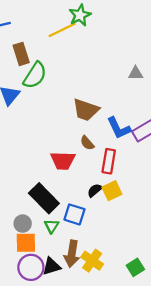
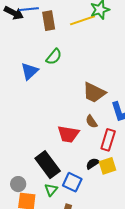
brown rectangle: (21, 54) -> (49, 21), moved
green semicircle: (35, 75) -> (54, 57), size x0.7
gray circle: (23, 224) -> (18, 184), moved

